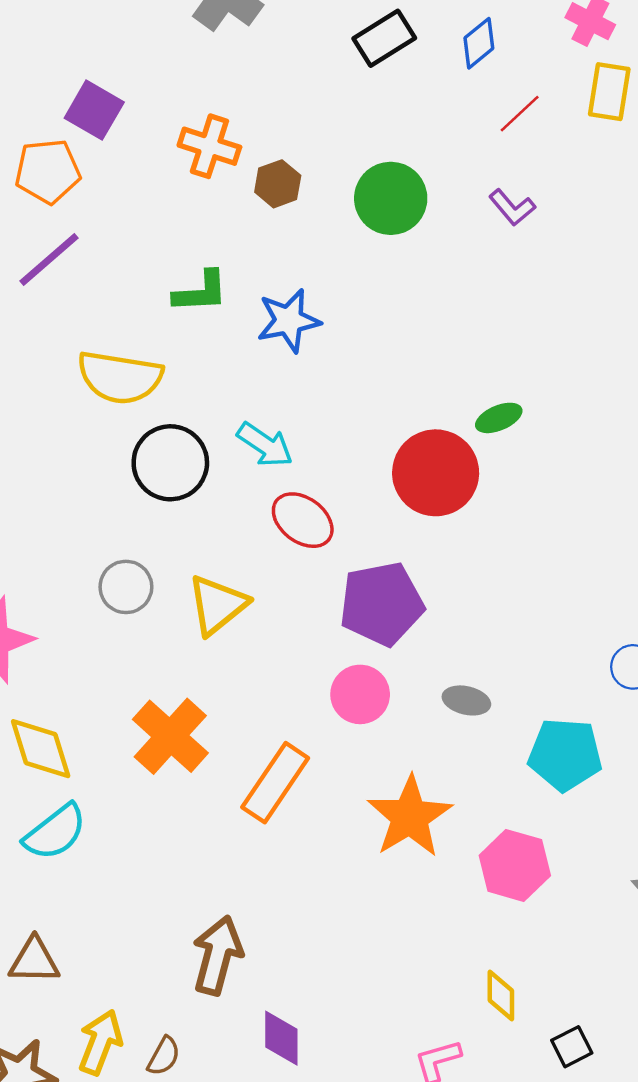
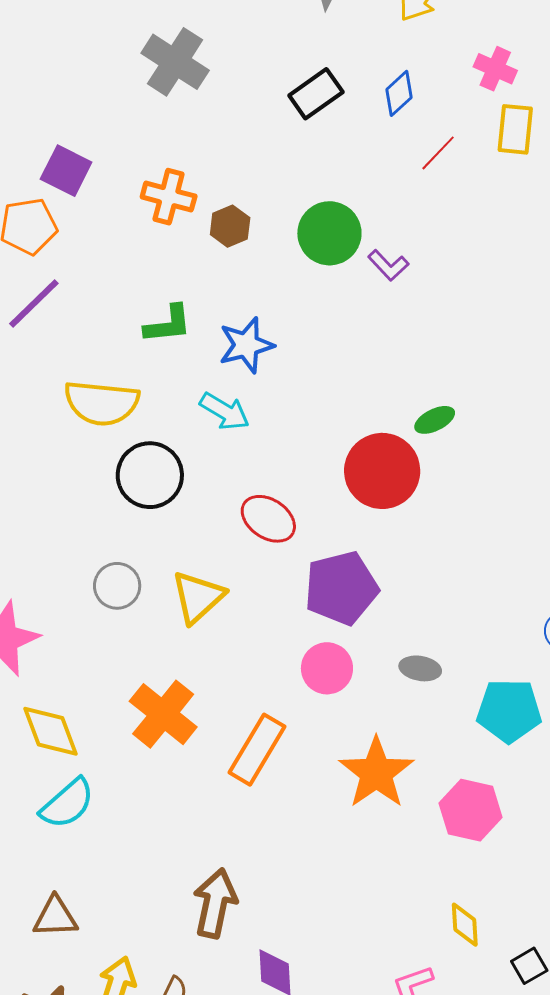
purple L-shape: (512, 207) -> (388, 265), moved
cyan arrow: (265, 445) -> (225, 411), moved

